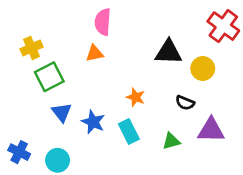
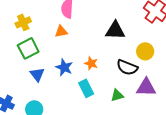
yellow cross: (32, 48) -> (23, 22), moved
yellow circle: (203, 68) -> (145, 51), moved
black semicircle: (185, 103) -> (127, 67), size x1.5
blue star: (93, 122) -> (64, 67), moved

